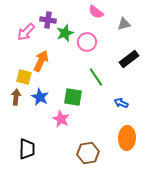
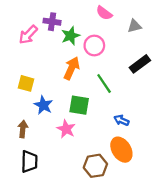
orange arrow: (41, 61) -> (72, 68), moved
brown arrow: (16, 97) -> (23, 129), moved
blue arrow: (121, 103) -> (121, 120), moved
orange ellipse: (127, 138) -> (121, 150), moved, turned -35

